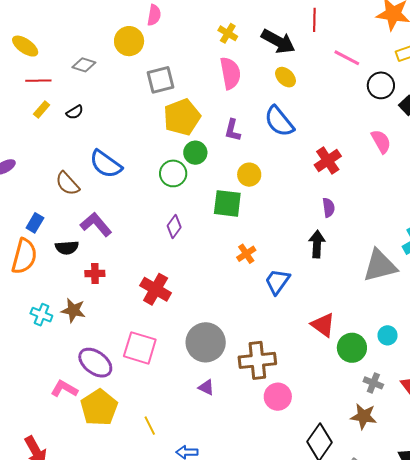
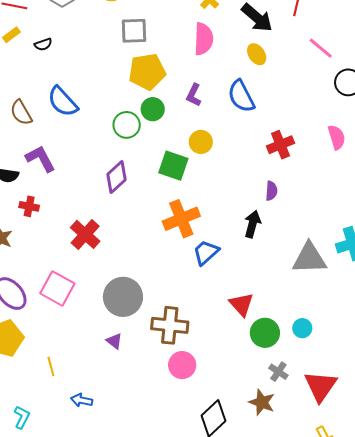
purple diamond: (174, 226) -> (116, 177), size x1.4
orange cross: (246, 254) -> (181, 219), size x1.8

